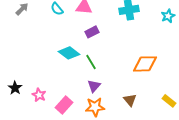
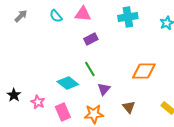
cyan diamond: (69, 53) -> (68, 83), moved
purple triangle: (94, 86) -> (104, 89), moved
pink rectangle: (64, 105) -> (63, 112), turned -66

